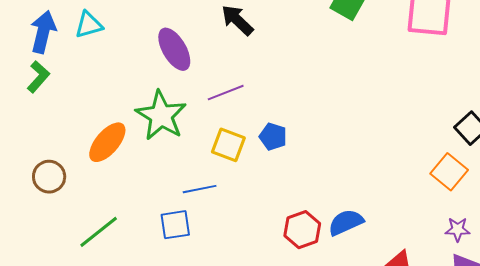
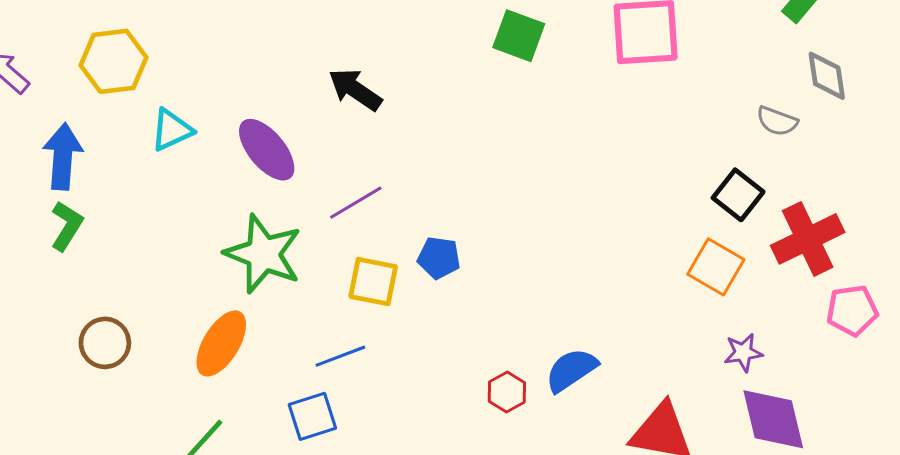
cyan triangle: (89, 25) -> (172, 130), moved
orange ellipse: (107, 142) -> (221, 343), moved
brown circle: (49, 177) -> (105, 343), moved
red hexagon: (302, 230) -> (507, 392), size x0.7

